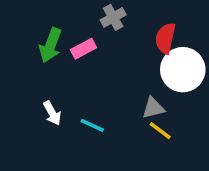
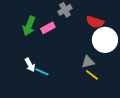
red semicircle: (165, 38) -> (95, 22), turned -84
cyan line: (92, 125) -> (42, 72), moved

